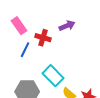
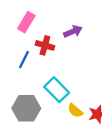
pink rectangle: (19, 26) -> (26, 22), moved, turned 66

